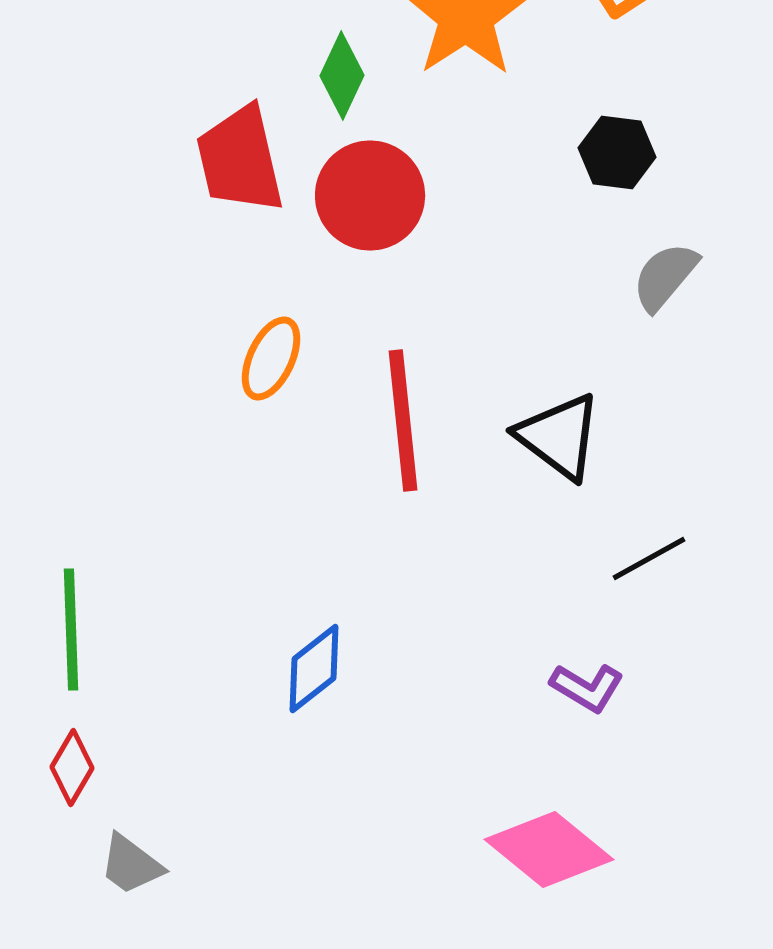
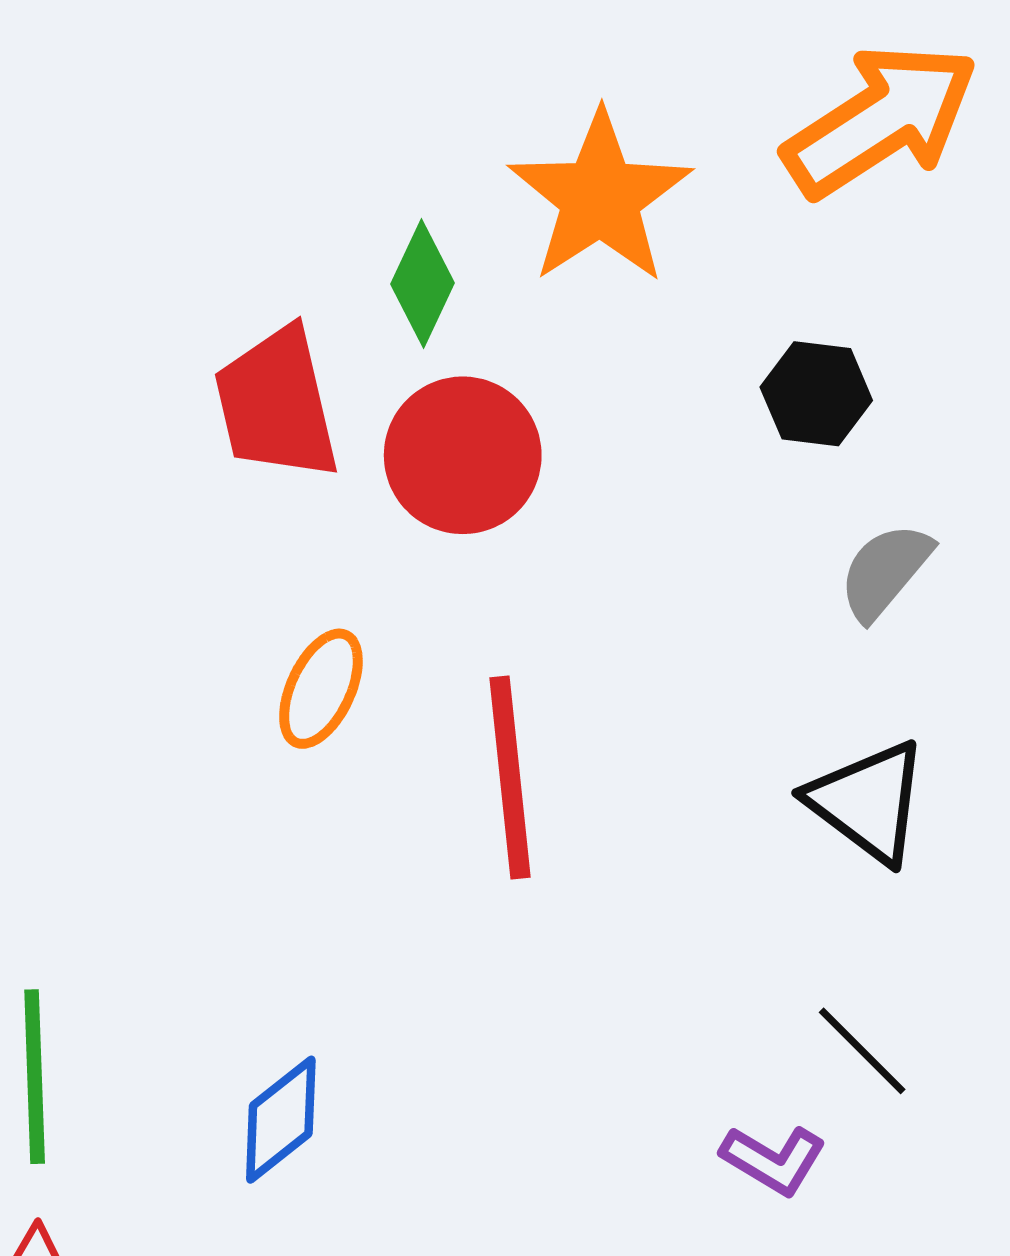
black triangle: (559, 436) -> (868, 802), moved
black line: (649, 558) -> (862, 1051), moved, turned 74
blue diamond: (314, 668) -> (281, 1120), moved

